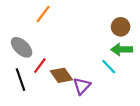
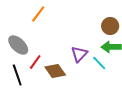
purple triangle: (82, 86) -> (79, 54), moved

